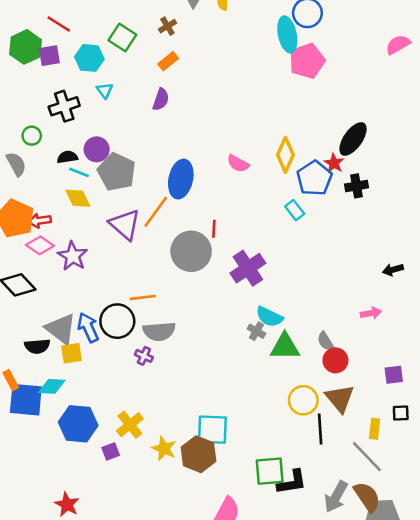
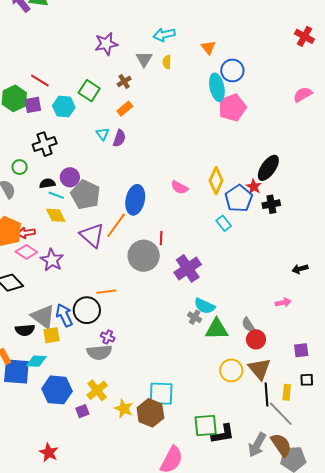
cyan triangle: (105, 90) -> (103, 134), moved
gray semicircle: (159, 331) -> (99, 352), moved
black line: (320, 429) -> (266, 394), moved

